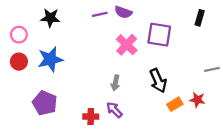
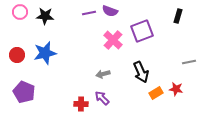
pink circle: (19, 35) -> (20, 12), moved
purple square: (159, 35) -> (142, 31), turned -30
gray arrow: (115, 83) -> (103, 74), turned 64
purple pentagon: (45, 103) -> (24, 92), moved

